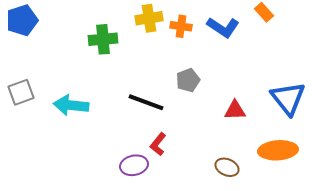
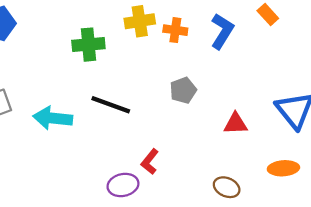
blue L-shape: (223, 27) -> (222, 31), turned -92
black line: (146, 102) -> (111, 105), moved
orange ellipse: (278, 150) -> (283, 168), size x0.7

